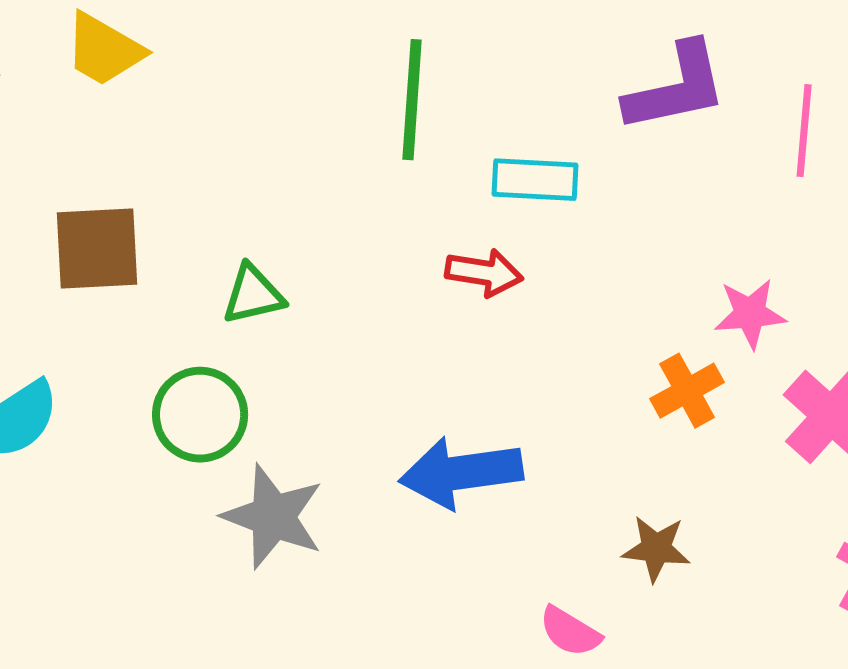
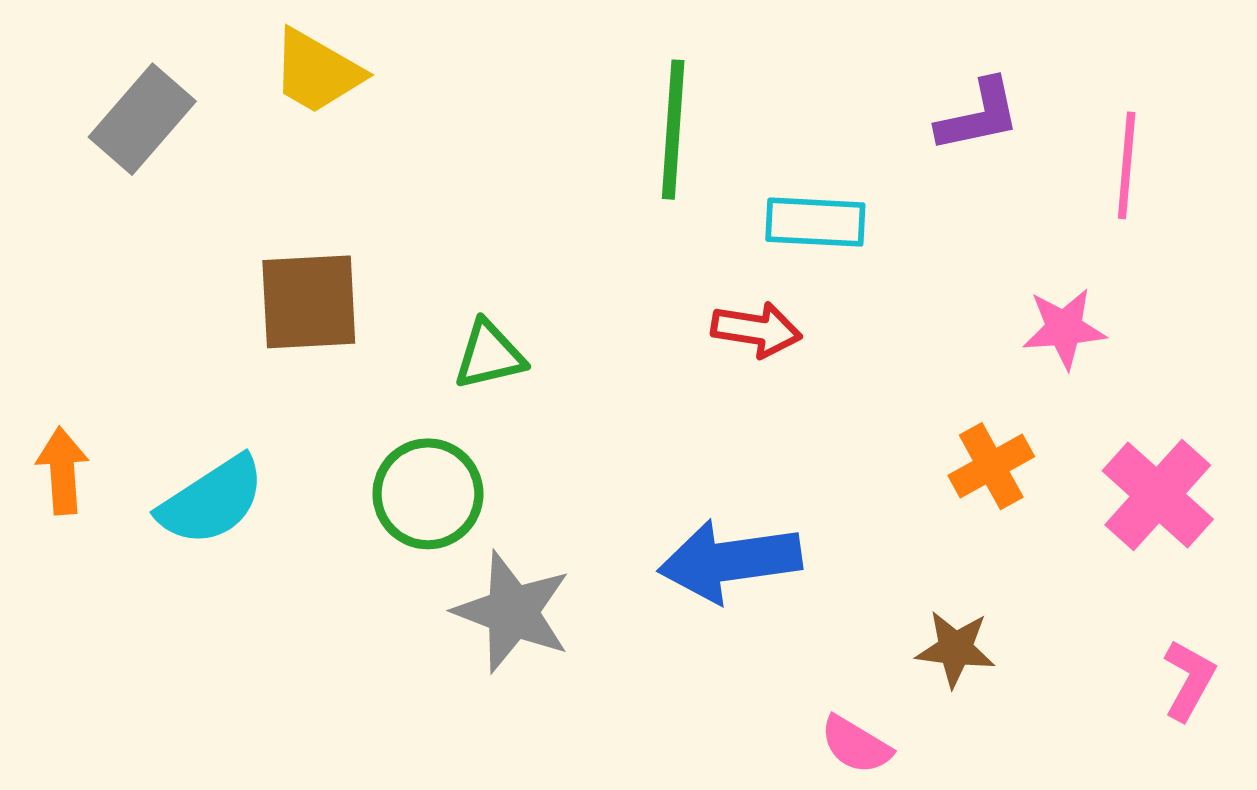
purple L-shape: (676, 88) -> (978, 116), size x0.7
pink star: (750, 314) -> (1064, 328), moved

